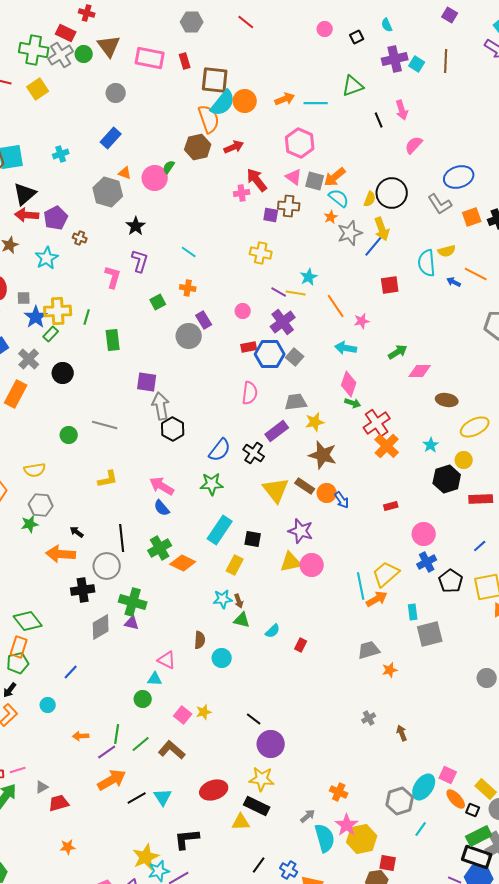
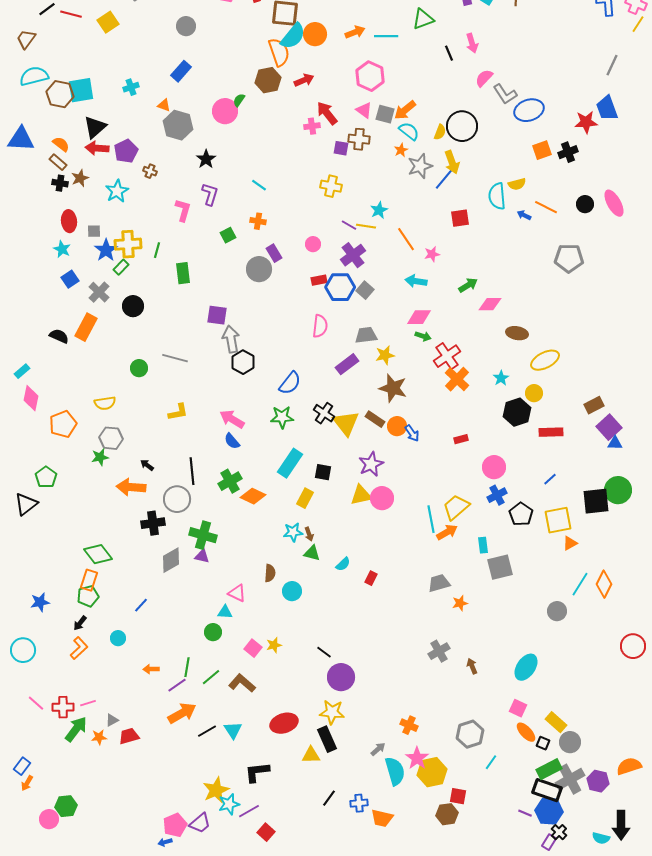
orange triangle: (125, 173) -> (164, 105), moved
gray L-shape: (440, 204) -> (505, 94), moved
pink diamond: (349, 384) -> (419, 317), turned 70
black cross: (254, 453) -> (324, 413), moved
purple star: (301, 531) -> (371, 464), turned 30
gray cross: (369, 718) -> (439, 651), size x1.5
cyan ellipse: (424, 787) -> (526, 667), moved
black rectangle: (257, 806) -> (327, 739), turned 40
orange star: (68, 847) -> (99, 737), moved
blue cross: (289, 870) -> (359, 803), turned -36

